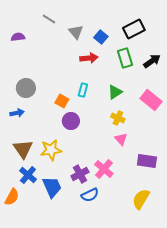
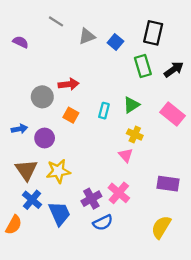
black rectangle: (134, 29) -> (153, 33), turned -50
gray triangle: (76, 32) -> (87, 36), turned 49
purple semicircle: (18, 37) -> (21, 42), turned 32
red arrow: (89, 58) -> (69, 84), moved
gray circle: (26, 88) -> (42, 97), moved
cyan rectangle: (83, 90) -> (104, 111), moved
purple circle: (71, 121) -> (45, 138), moved
pink triangle: (121, 139) -> (126, 155), moved

